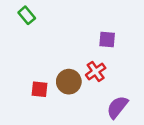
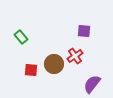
green rectangle: (27, 15) -> (21, 37), moved

